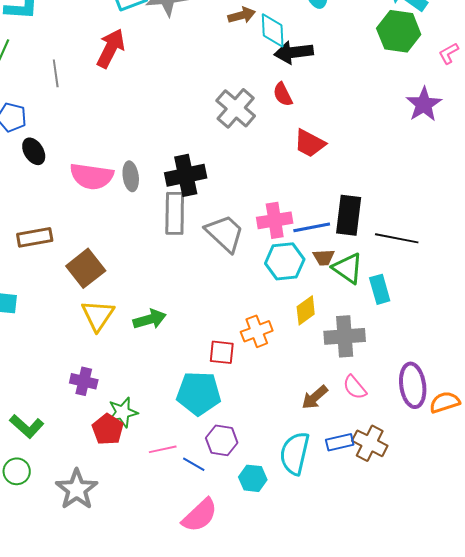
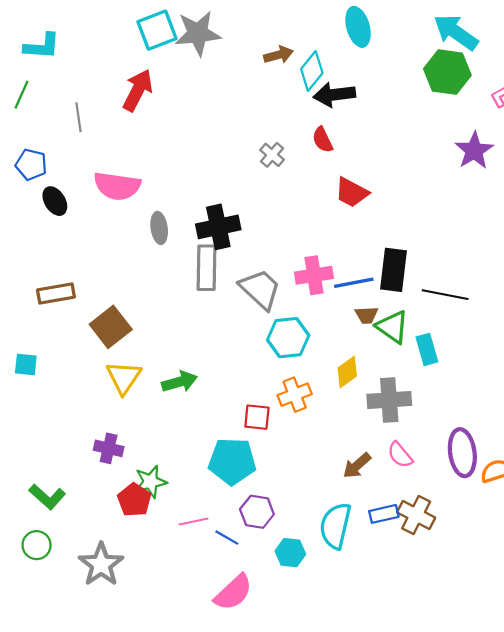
cyan diamond: (273, 30) -> (312, 71), turned 42
gray cross: (236, 108) -> (272, 155), size x0.6
pink semicircle: (92, 176) -> (117, 186), moved
cyan hexagon: (285, 261) -> (288, 338), moved

